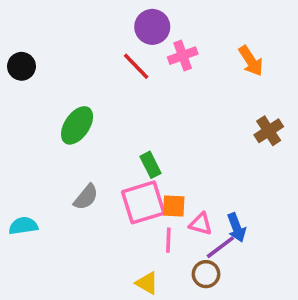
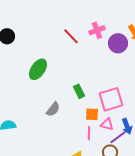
purple circle: (152, 27) -> (118, 43), moved
gray semicircle: (86, 197) -> (53, 109), moved
pink square: (143, 202) -> (111, 99), moved

